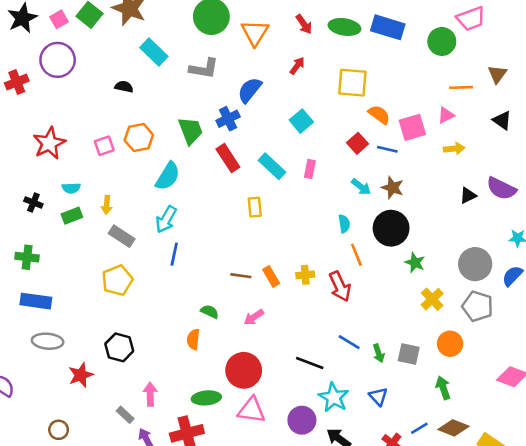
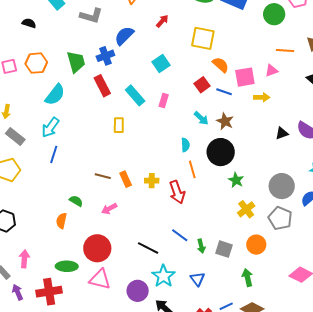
yellow arrow: (454, 149) -> (262, 97), moved

